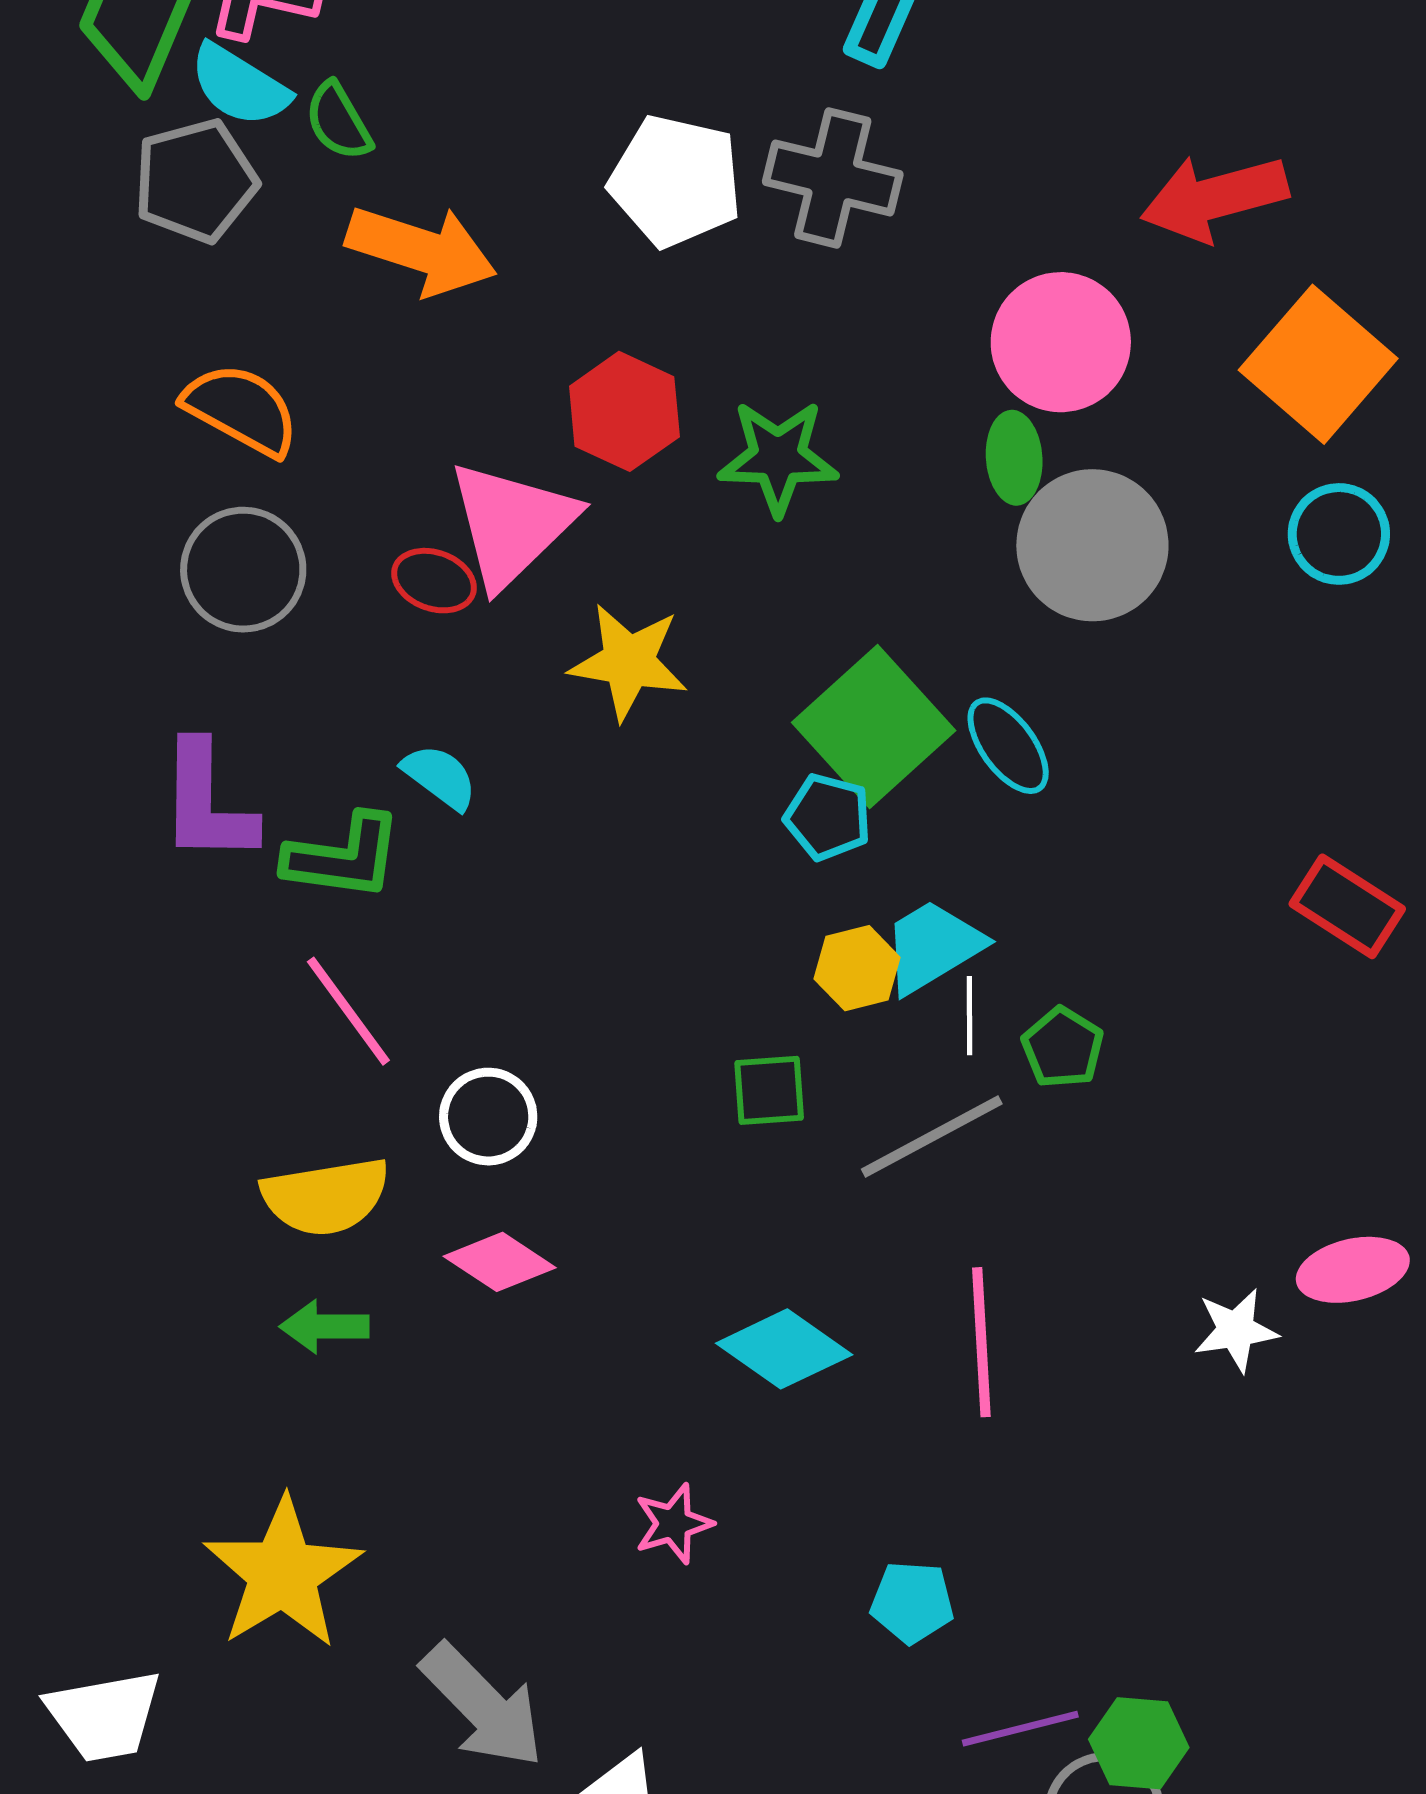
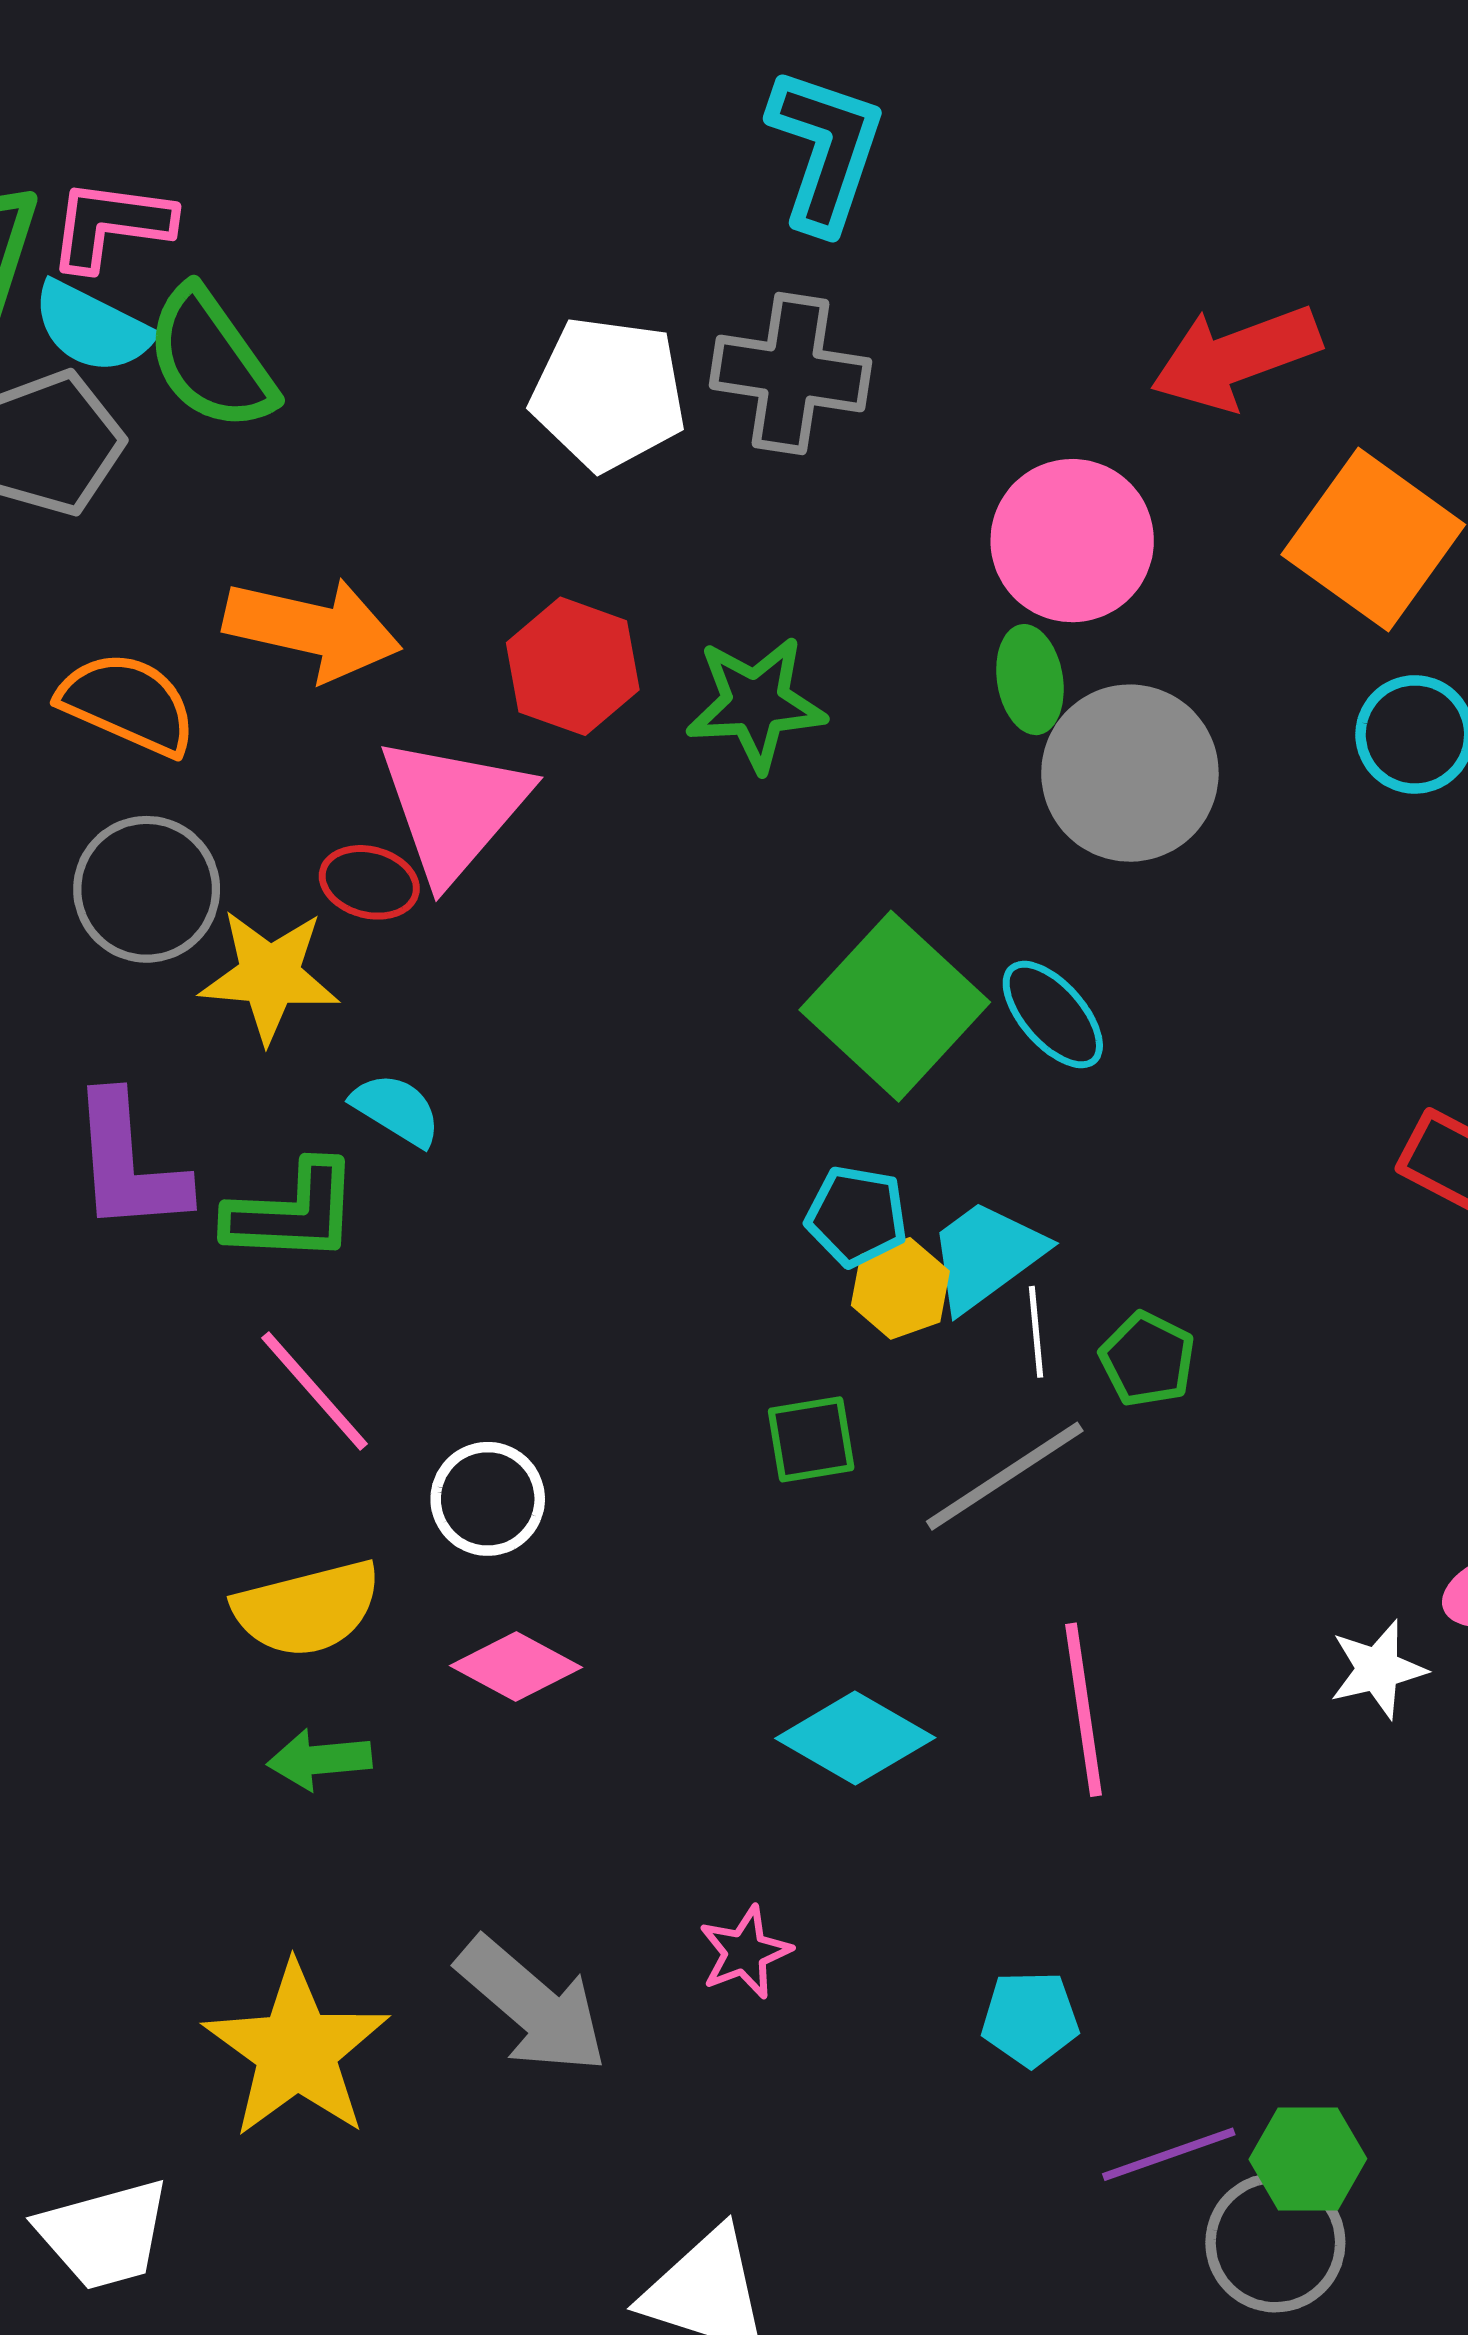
green semicircle: (338, 121) -> (211, 359), size x1.6
orange arrow: (421, 250) -> (313, 629), moved
yellow star: (629, 662) -> (270, 976), moved
cyan pentagon: (828, 817) -> (857, 1216), moved
gray arrow: (483, 1706) -> (532, 2005), moved

